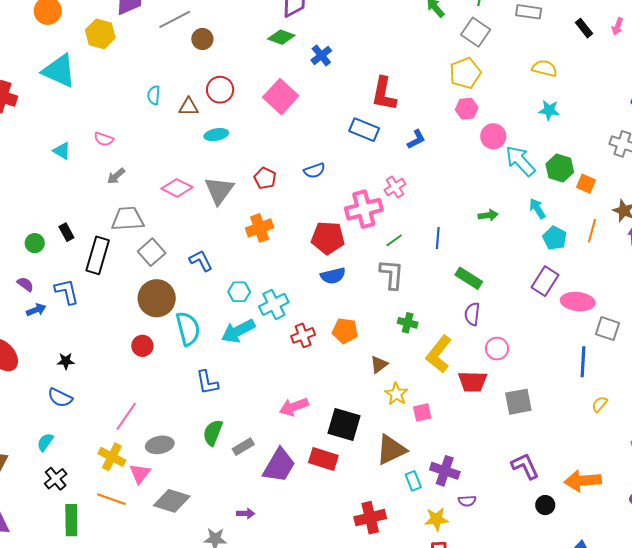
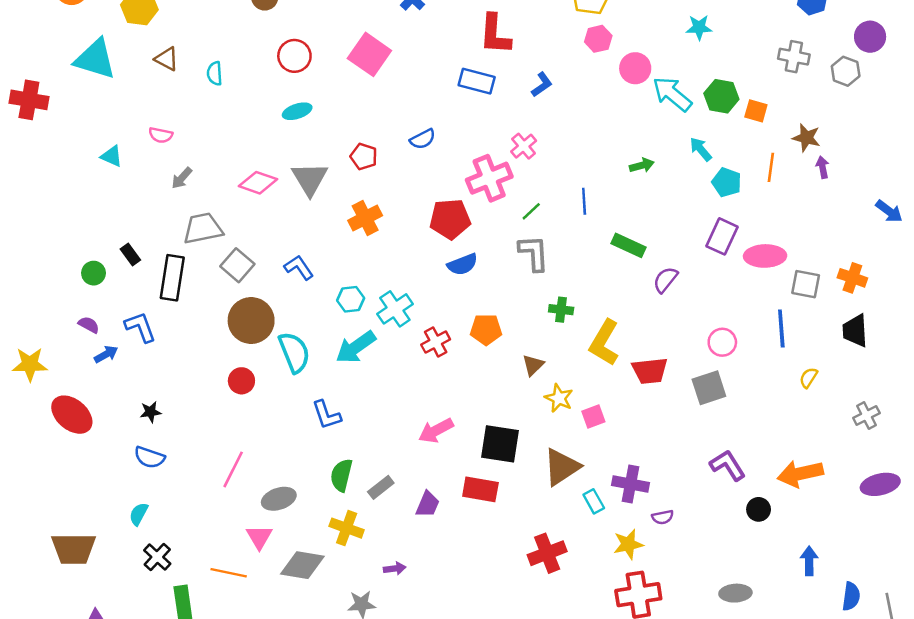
brown triangle: (189, 107) -> (167, 59), moved, turned 35
purple semicircle: (472, 314) -> (665, 280), moved, turned 40
pink circle: (497, 349) -> (722, 342), moved
yellow cross: (112, 457) -> (347, 528), moved
purple trapezoid: (279, 465) -> (428, 504), size x0.6

